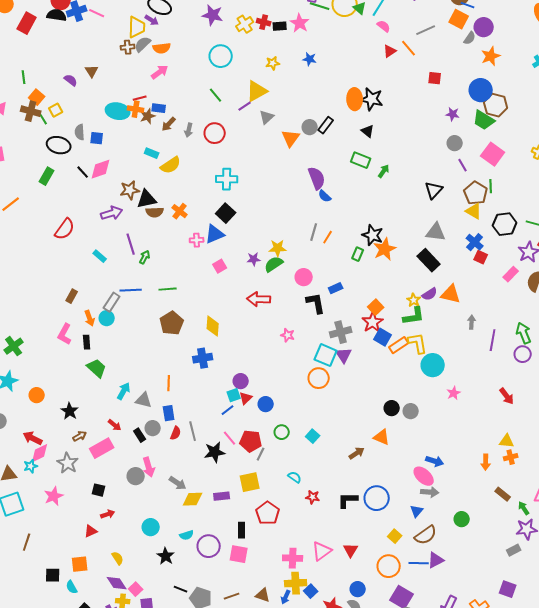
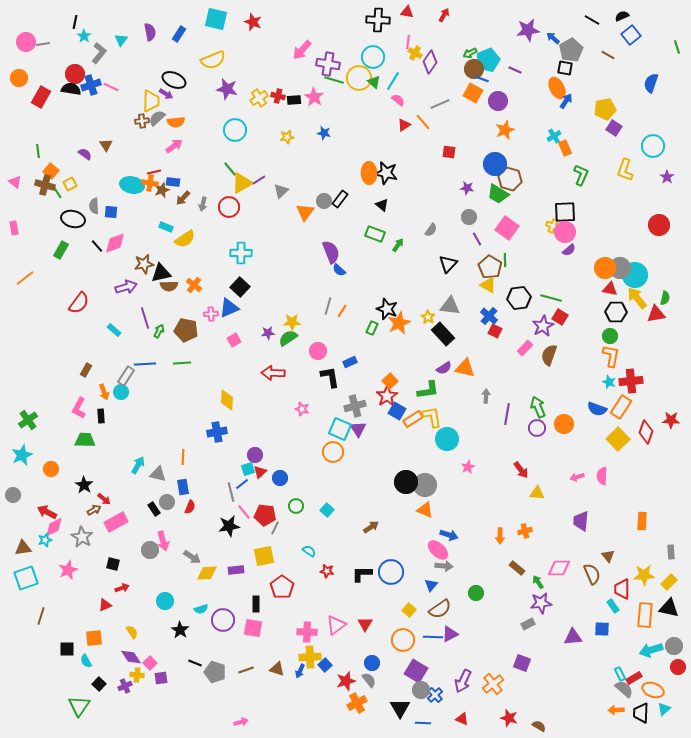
gray semicircle: (470, 38) -> (431, 230), moved
yellow triangle: (257, 91) -> (242, 183), moved
yellow star: (414, 300) -> (428, 317), moved
brown pentagon: (172, 323) -> (186, 330), moved, turned -30
green trapezoid: (97, 368) -> (85, 440), moved, turned -40
black circle: (392, 408) -> (406, 482), size x1.5
gray circle: (411, 411) -> (425, 485), size x1.5
red arrow: (115, 425) -> (104, 499), moved
gray line: (193, 431) -> (231, 492), moved
orange triangle: (382, 437) -> (425, 510), moved
yellow triangle: (507, 441) -> (537, 493), moved

